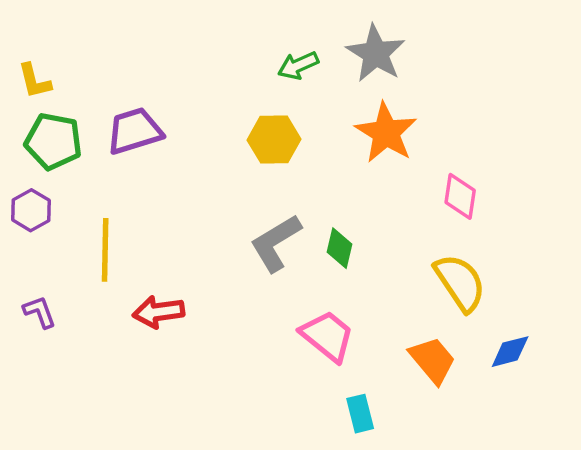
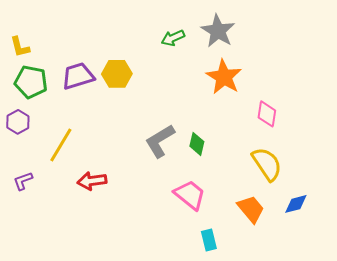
yellow hexagon: (274, 140) -> (117, 74), moved
yellow line: (105, 250) -> (61, 145), turned 30
purple L-shape: (40, 312) -> (23, 181), turned -90

